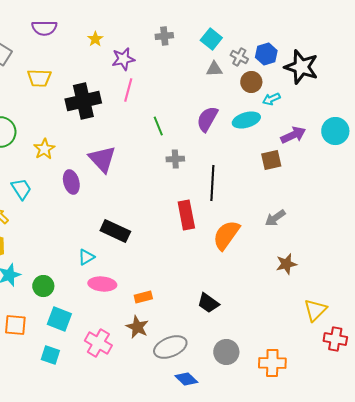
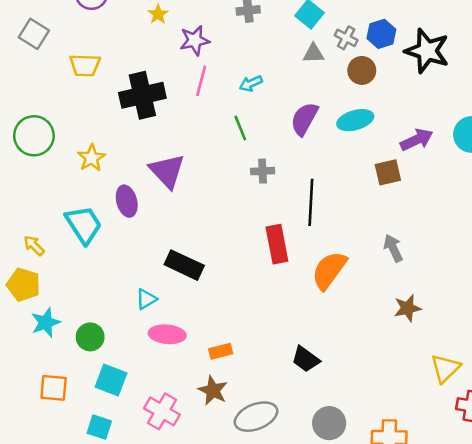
cyan arrow: (271, 99) -> (251, 84), moved
cyan trapezoid: (21, 189) -> (84, 225), moved, size x1.4
gray arrow: (275, 218) -> (393, 248), turned 100

